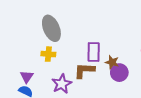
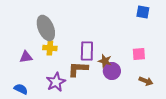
yellow cross: (48, 54) -> (50, 48), moved
purple triangle: (27, 77) -> (26, 57), moved, turned 48

